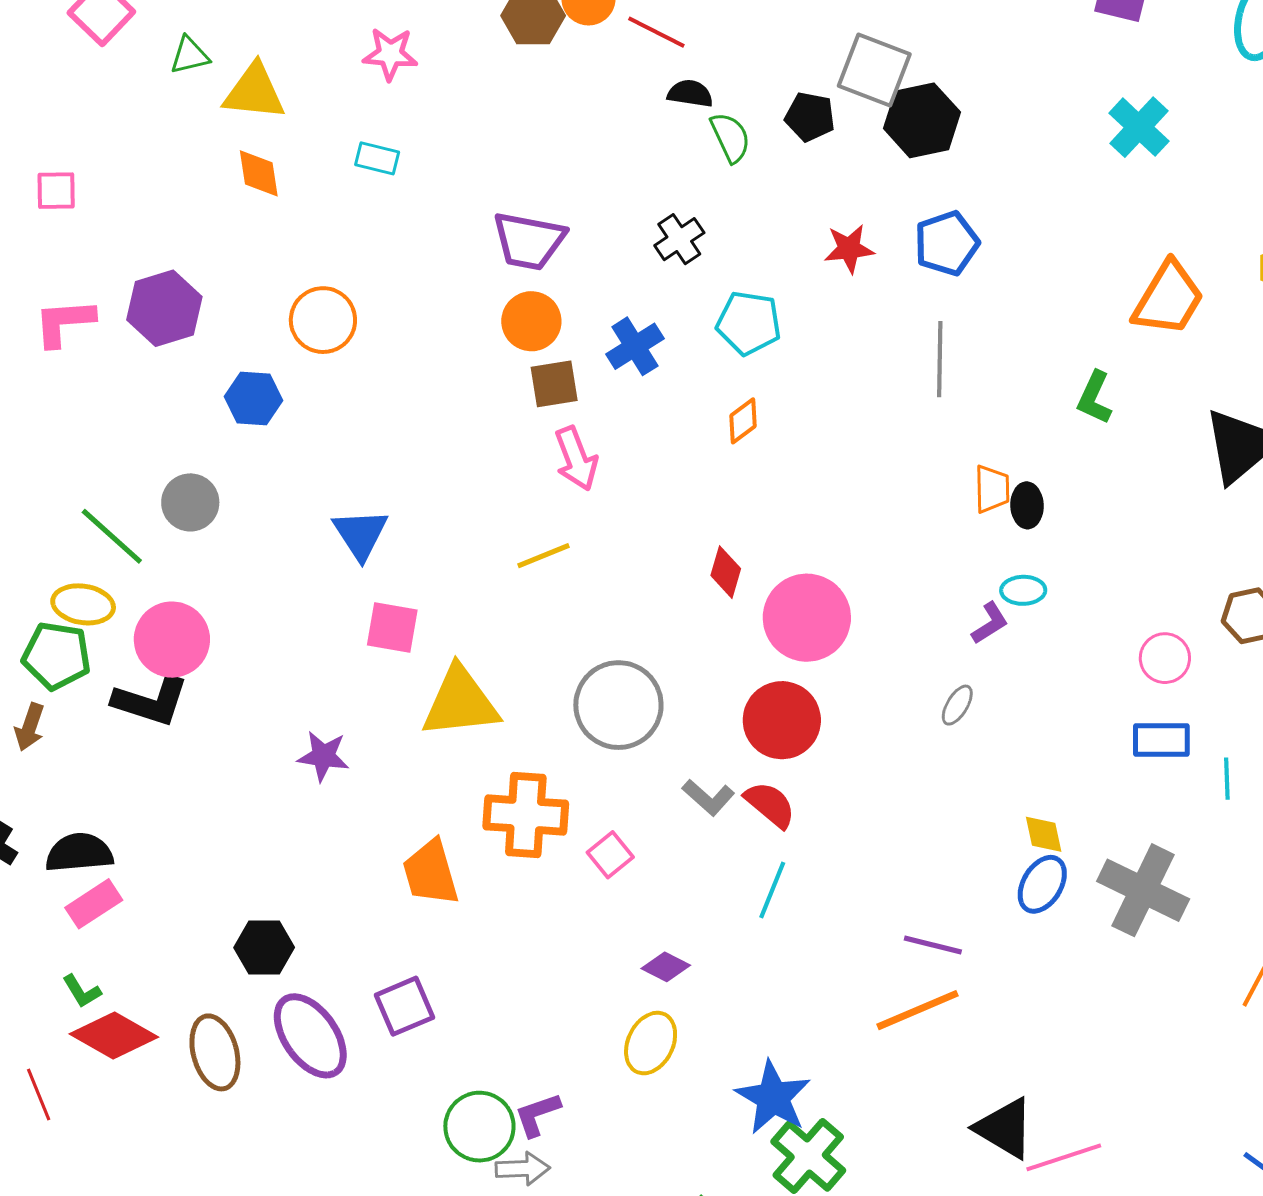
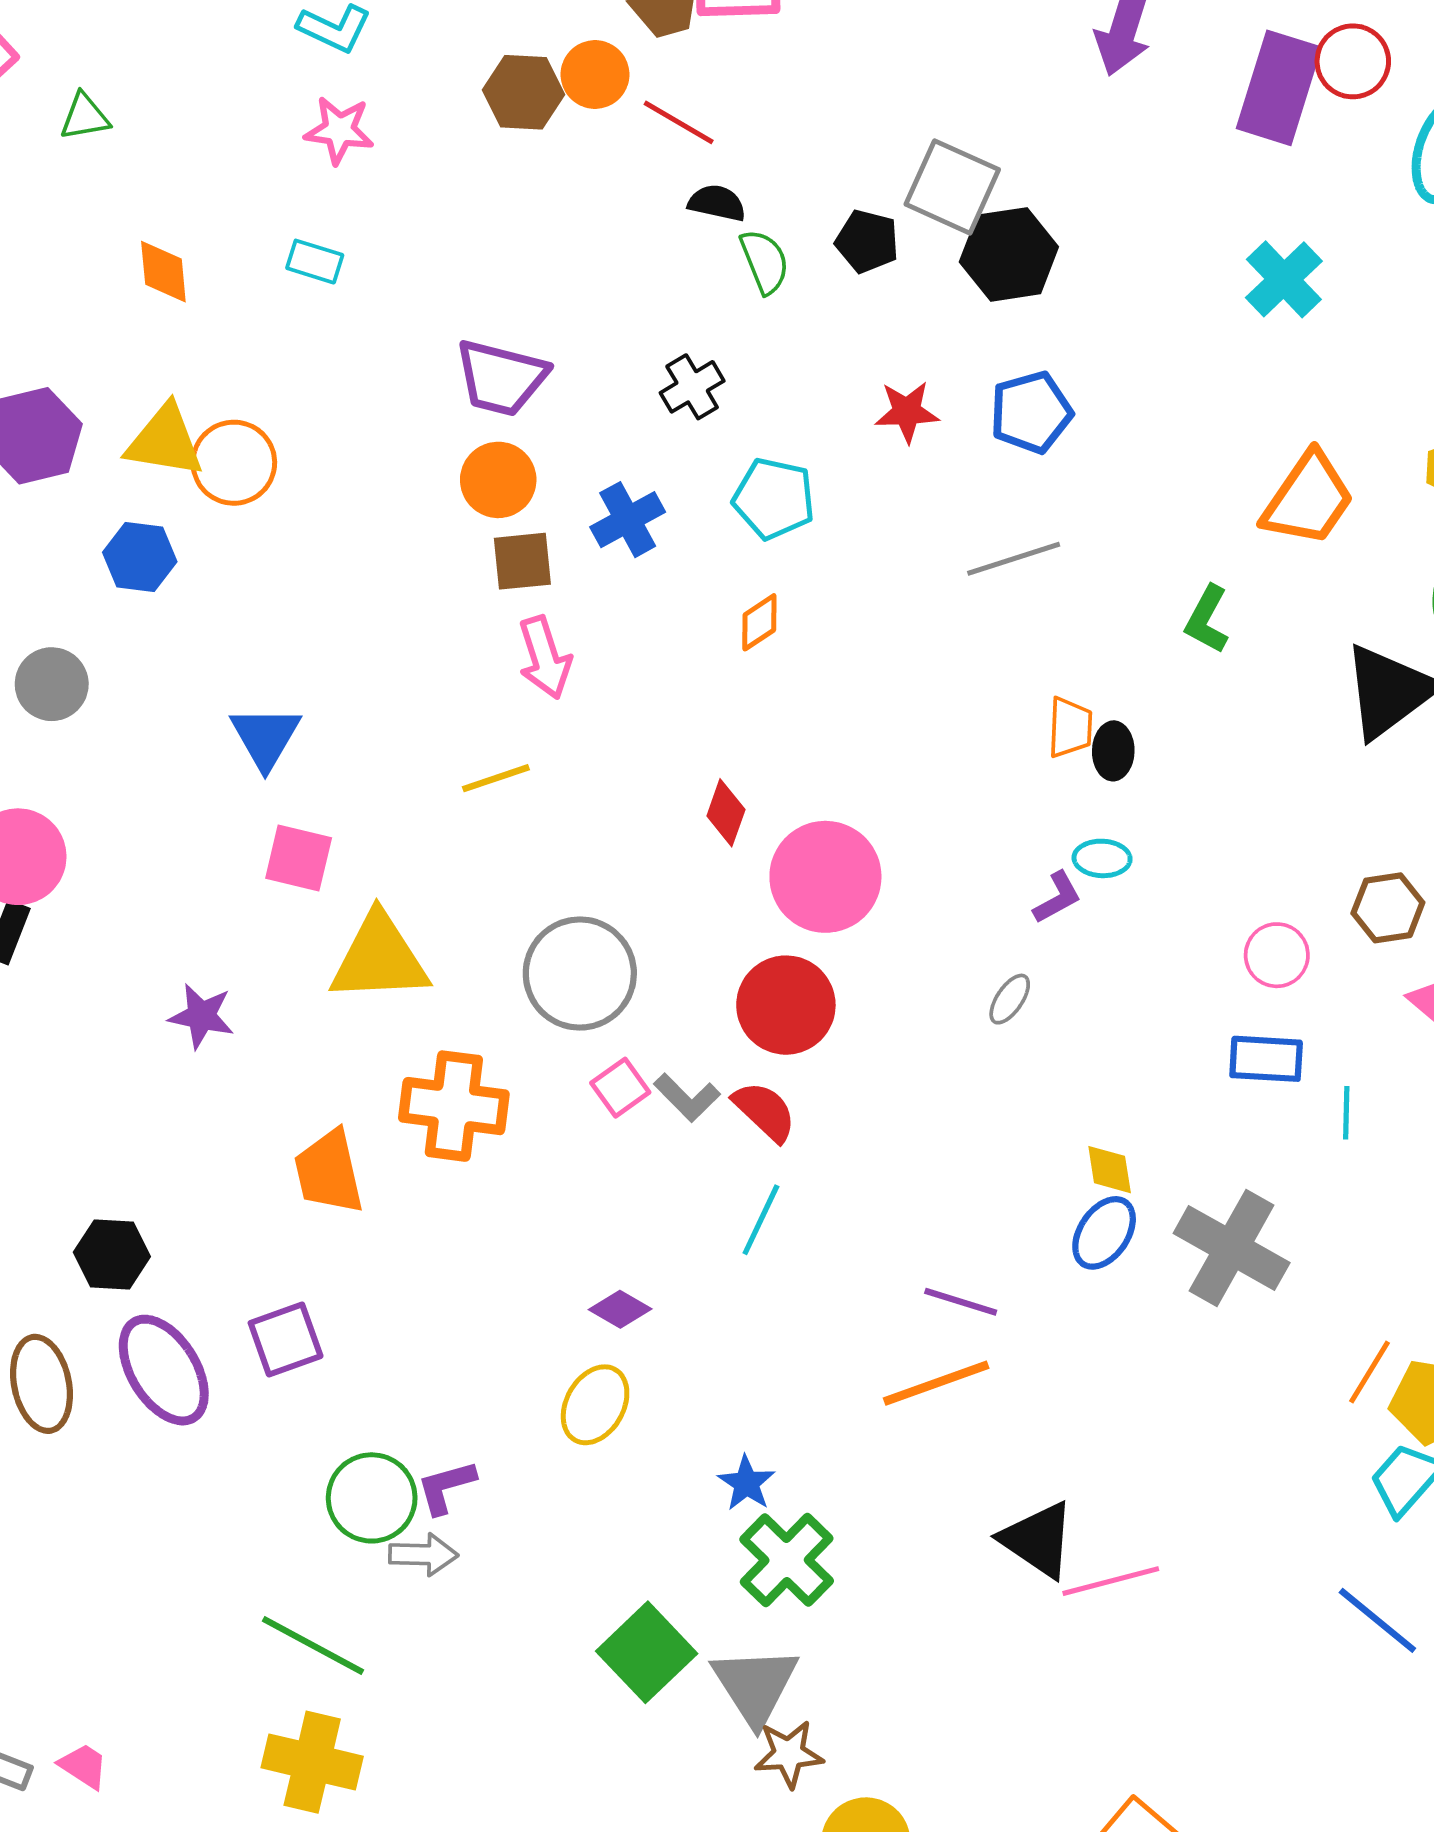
yellow triangle: (254, 92) -> (165, 441), moved
gray line: (940, 359) -> (1014, 559), turned 68
pink square: (610, 855) -> (620, 1088), moved
blue star: (773, 1097) -> (746, 1483), size x0.6

